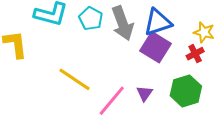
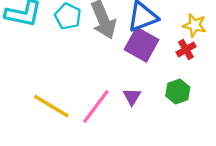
yellow line: (74, 79) -> (51, 106), moved
green hexagon: (186, 91) -> (178, 92), size x0.7

